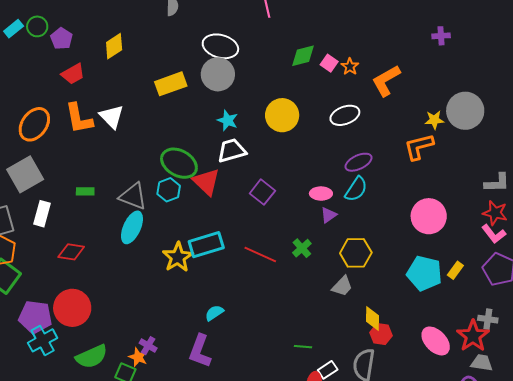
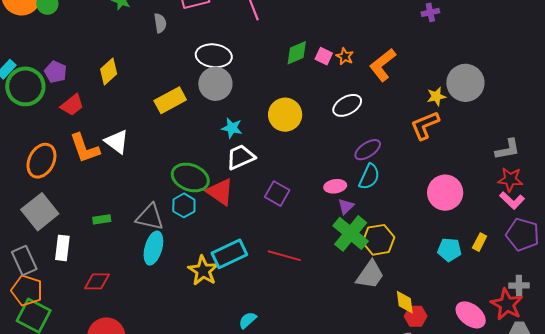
green circle: (37, 26) -> (25, 86), moved, size x1.8
green cross: (302, 248) -> (351, 233), moved, size x1.8
cyan pentagon: (424, 273) -> (449, 250), size x0.7
gray trapezoid: (342, 286) -> (370, 275), size x1.4

